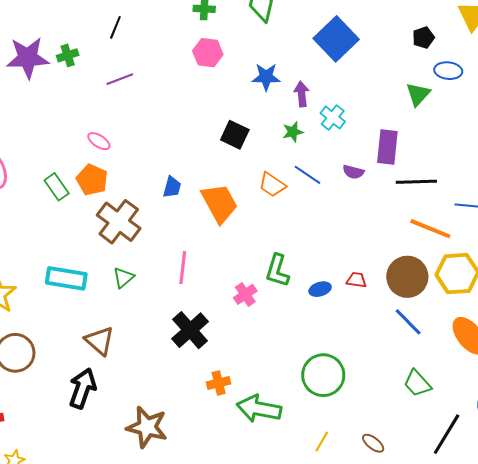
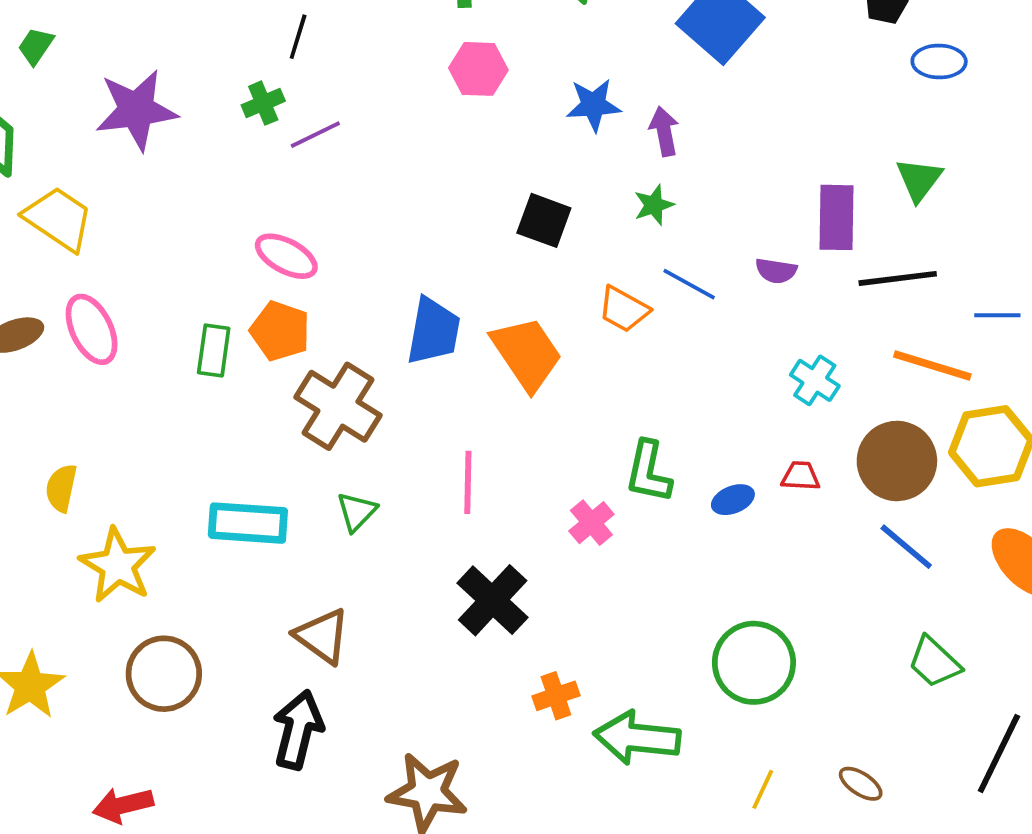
green cross: (68, 55) -> (263, 103), moved
green triangle: (418, 94) -> (919, 180), moved
cyan cross: (333, 117) -> (815, 380), moved
pink ellipse: (99, 141) -> (286, 256), size x1.4
green rectangle: (57, 187) -> (214, 351), turned 48
blue trapezoid: (172, 187) -> (433, 331), size x1.6

